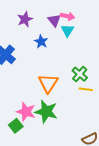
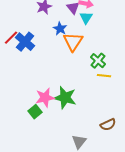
orange triangle: (48, 83) -> (73, 42), moved
pink star: (26, 112) -> (45, 98), turned -30

